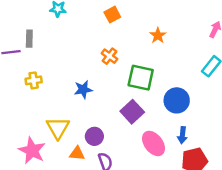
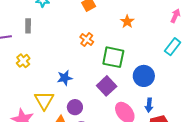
gray rectangle: (29, 39) -> (28, 26), moved
yellow cross: (34, 80) -> (23, 61), turned -32
blue star: (83, 90) -> (65, 78), moved

